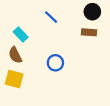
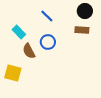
brown semicircle: (15, 55) -> (29, 51), moved
blue circle: (55, 63) -> (48, 42), moved

